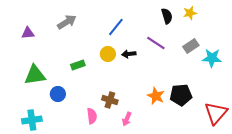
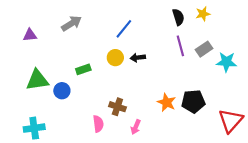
purple line: (156, 43) -> (180, 46), moved, turned 42
blue circle: (58, 94) -> (62, 91), moved

